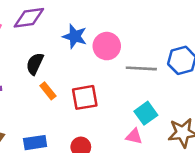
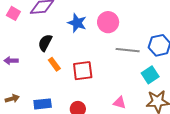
pink circle: (107, 46) -> (108, 22), moved
cyan square: (146, 113) -> (150, 75), moved

